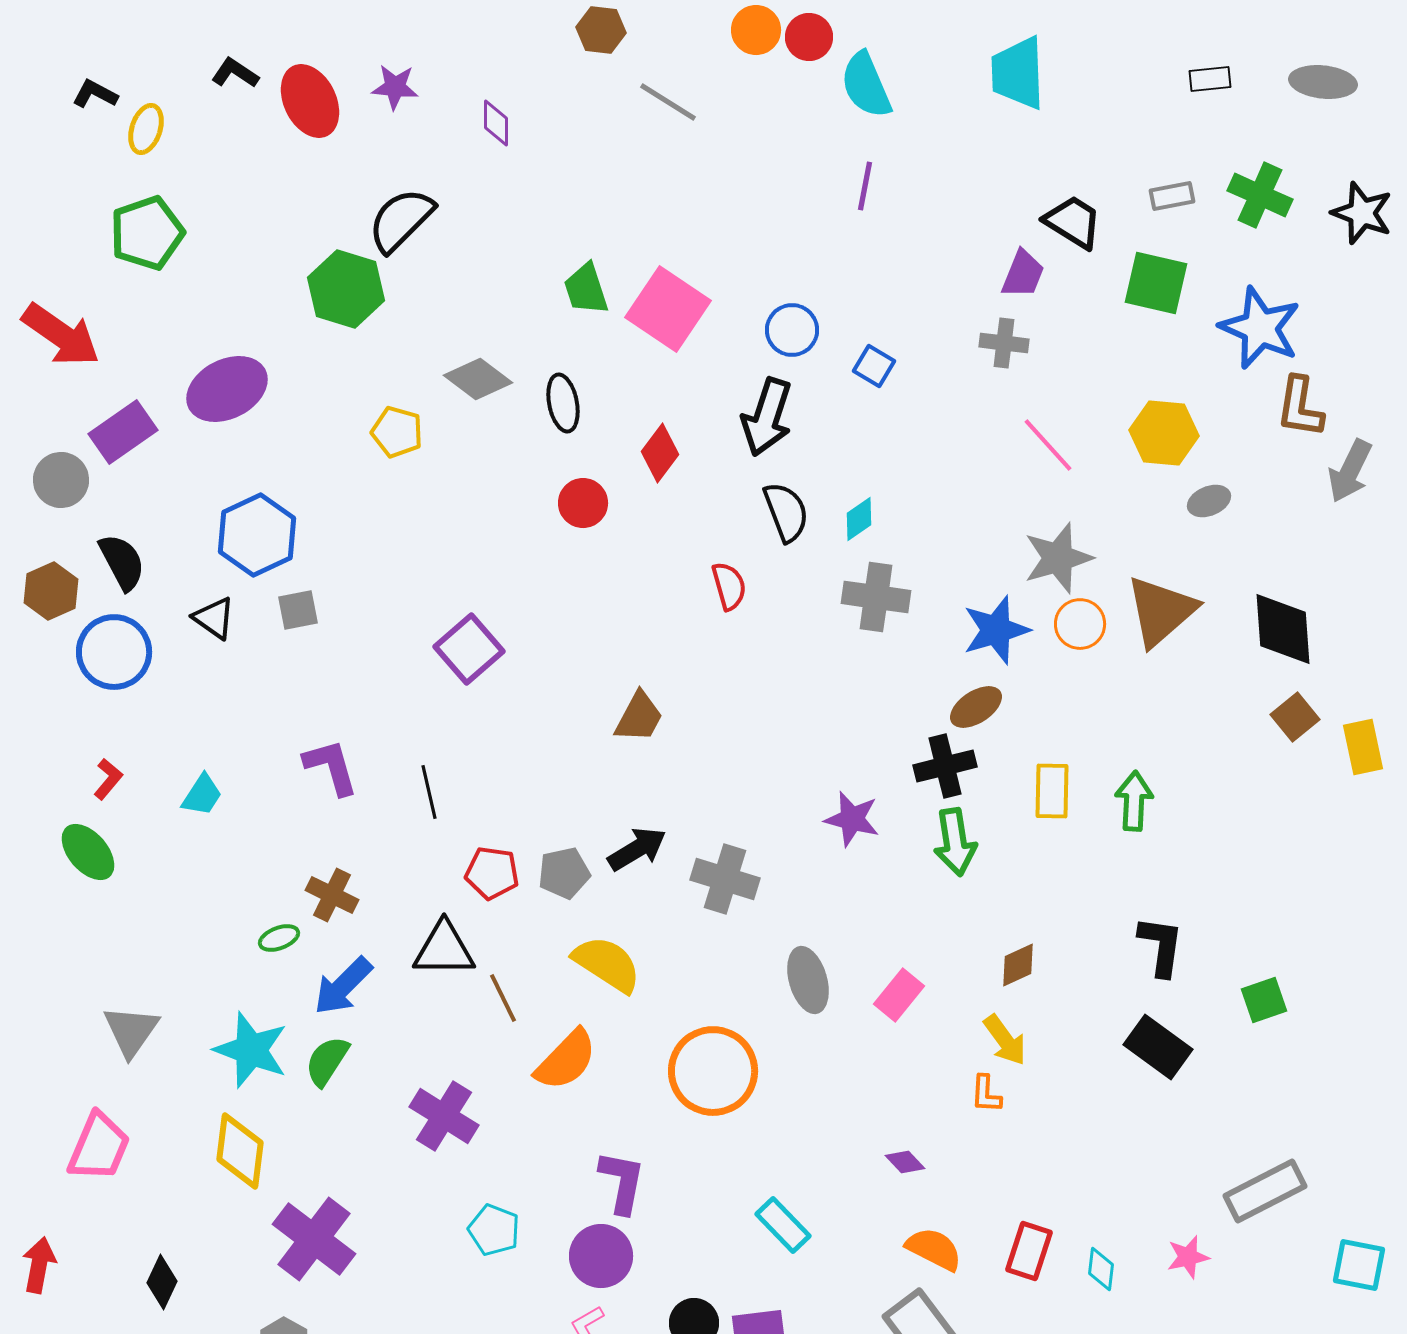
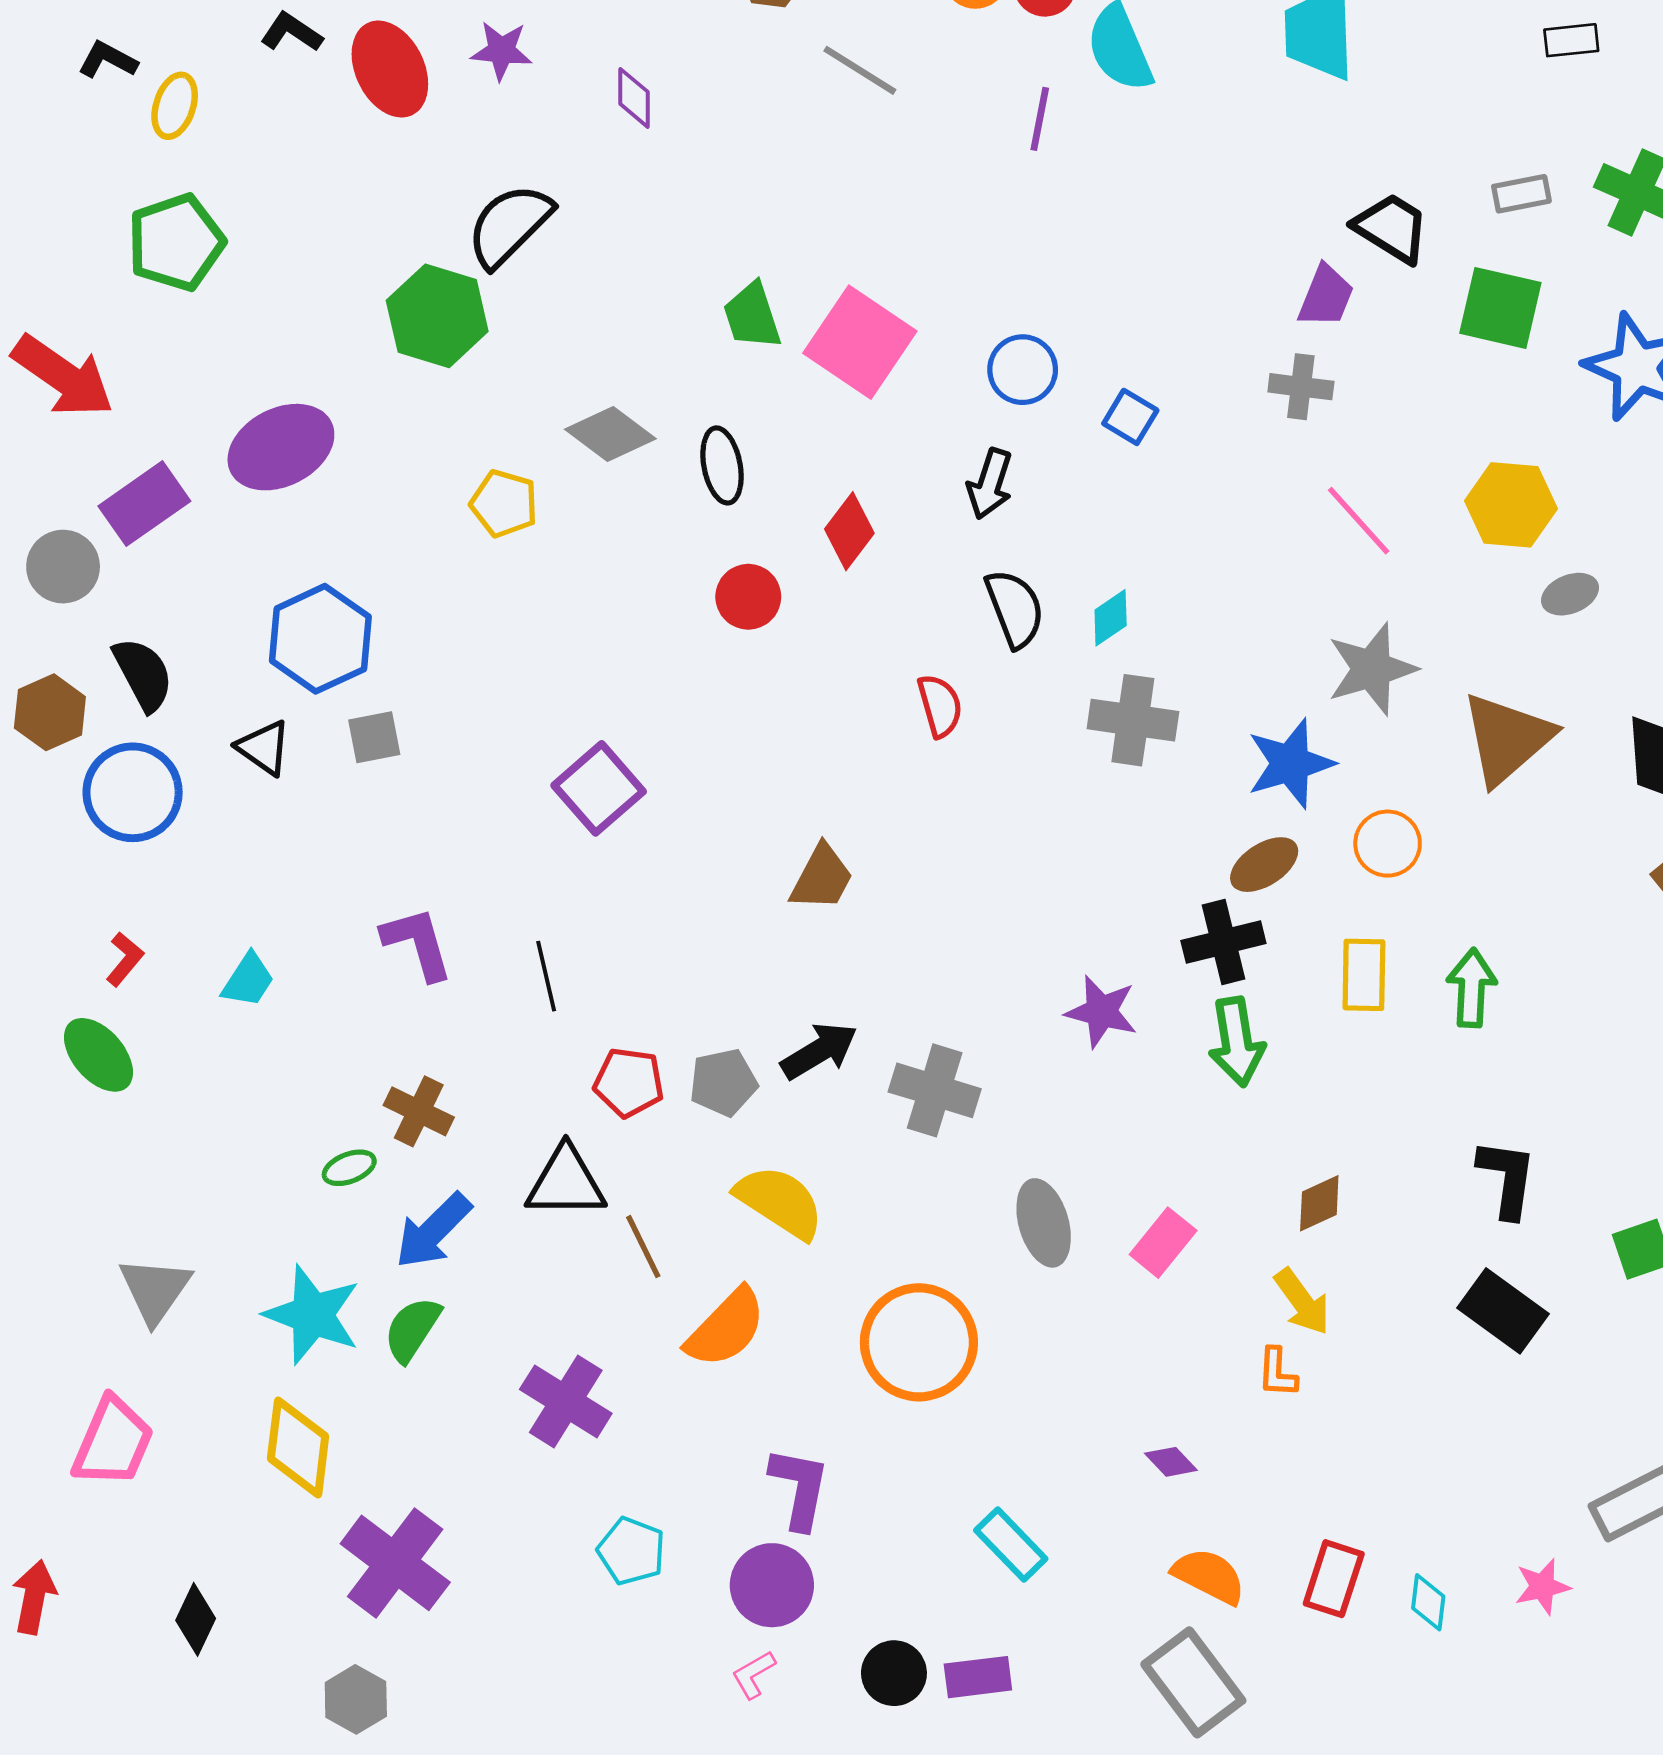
purple line: (865, 186) -> (1040, 119), moved
black arrow: (767, 417) -> (990, 484), size x0.7
orange circle: (1080, 624) -> (1388, 844), moved

